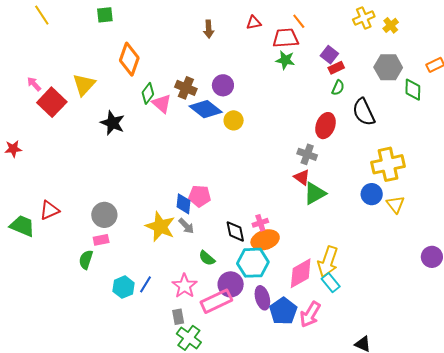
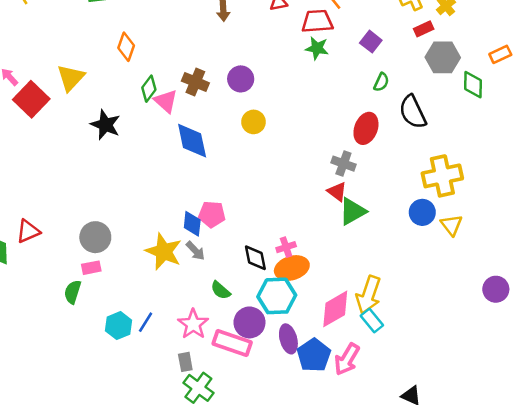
orange diamond: (129, 59) -> (126, 47), size x0.7
red rectangle: (336, 68) -> (424, 29), moved
blue diamond: (206, 109) -> (192, 141), moved, turned 40
pink rectangle: (216, 301) -> (232, 343), turned 44

